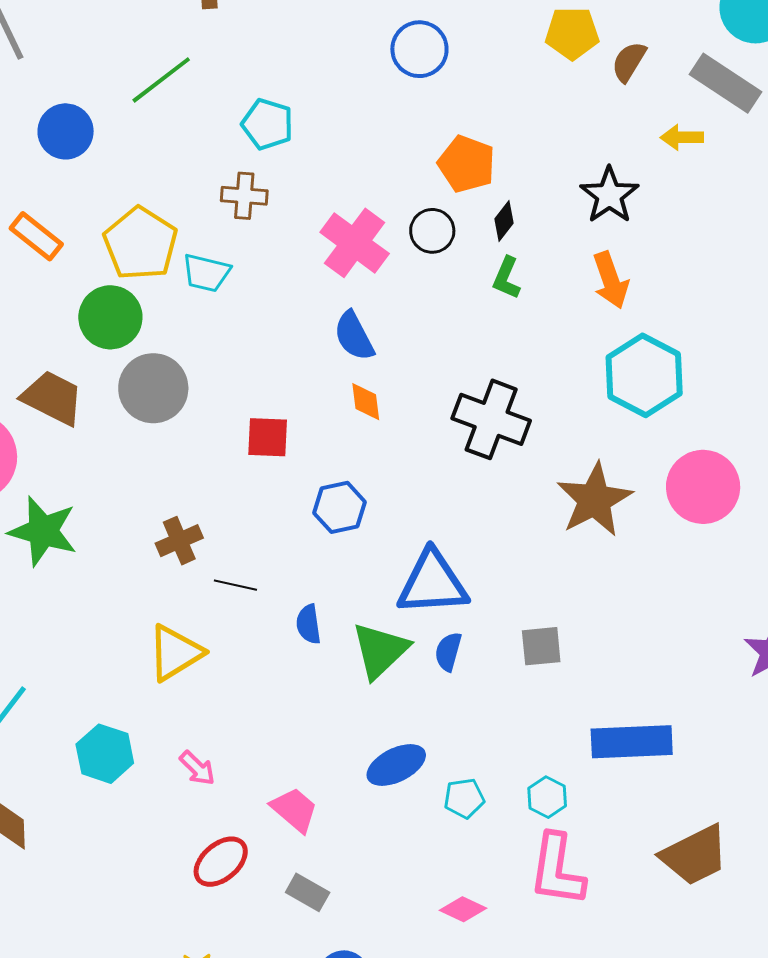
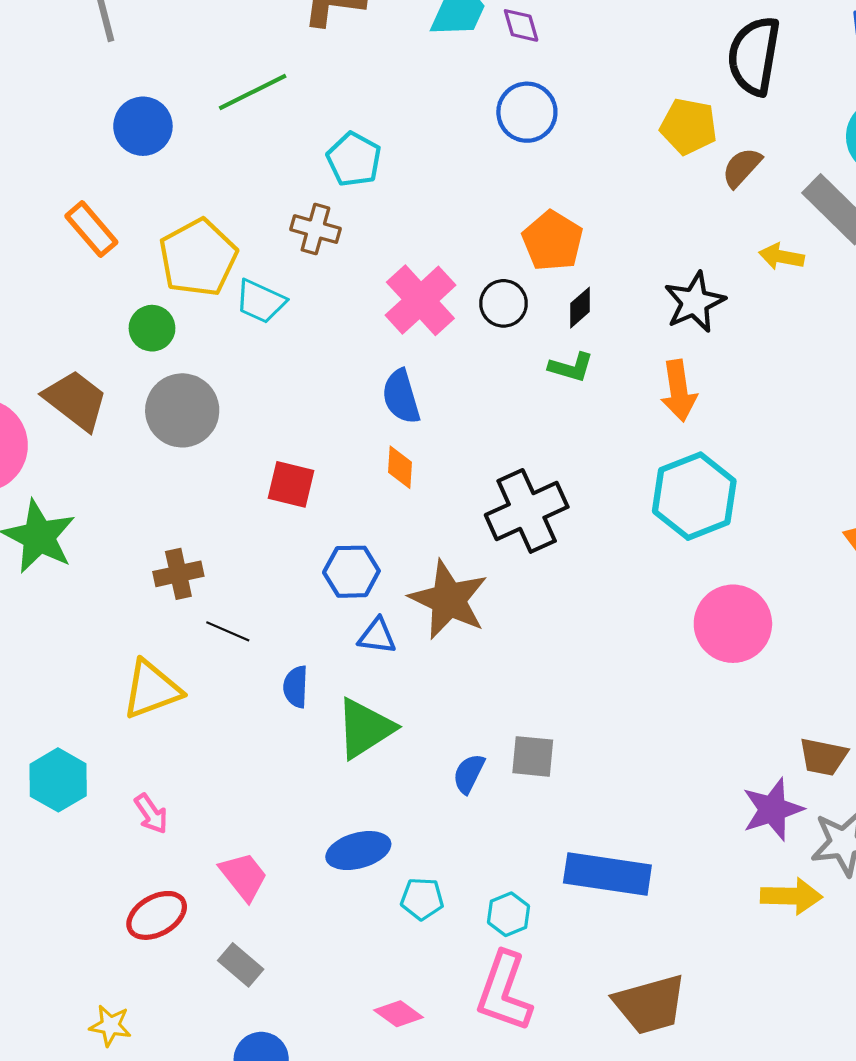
green L-shape: (507, 278) -> (571, 367), turned -108
green circle: (110, 317) -> (152, 328), size x0.7
black cross: (491, 419) -> (527, 511), turned 34
brown star: (594, 500) -> (449, 600), moved, turned -30
blue triangle: (432, 583) -> (377, 636), moved, size x0.5
blue semicircle: (448, 652) -> (469, 774), moved

